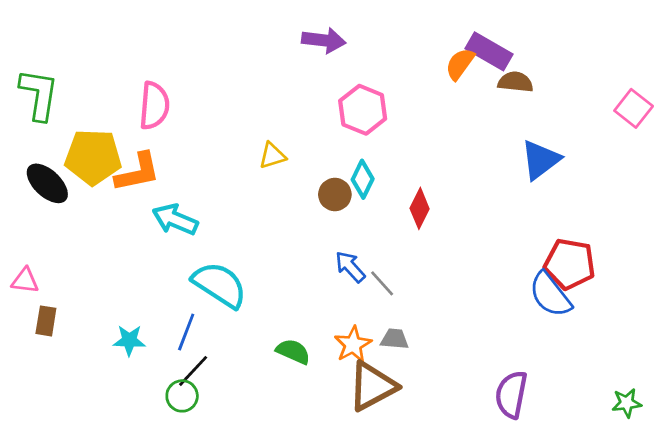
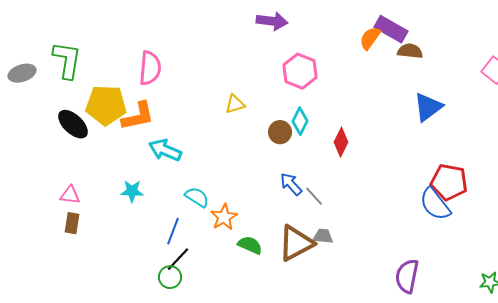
pink triangle: (25, 281) -> (70, 195), moved
cyan semicircle: (220, 285) -> (197, 197), size x0.6
cyan star: (129, 340) -> (132, 191), moved
orange star: (353, 345) -> (224, 217), moved
brown triangle: (372, 386) -> (296, 243), moved

